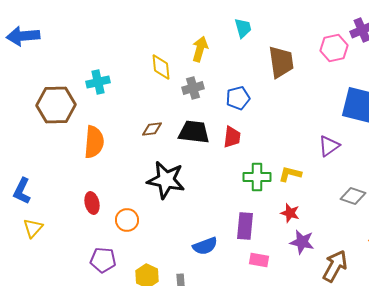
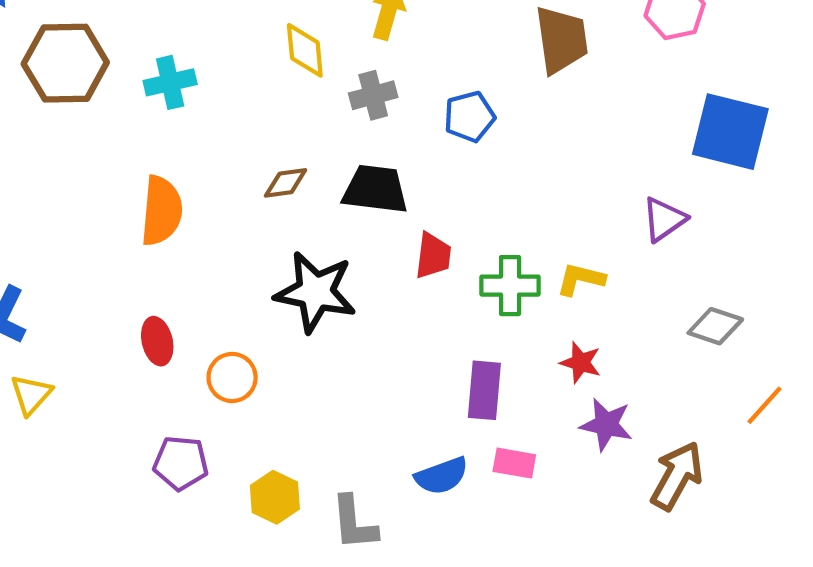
brown hexagon: (56, 105) -> (65, 63), moved
red trapezoid: (232, 137) -> (433, 256), moved
blue semicircle: (205, 246) -> (442, 476), moved

